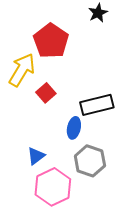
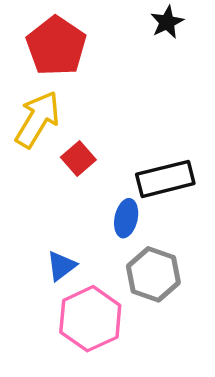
red pentagon: (51, 41) -> (56, 46), moved

